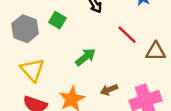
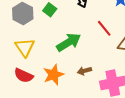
green arrow: (85, 57) -> (69, 42), size x1.4

